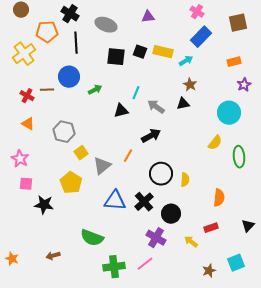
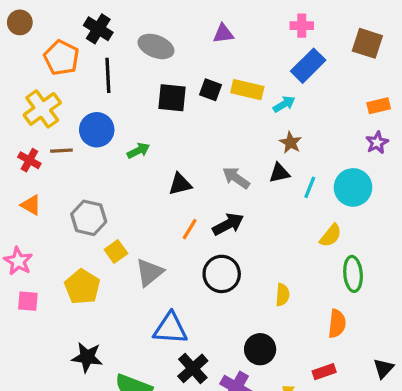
pink cross: (197, 12) -> (302, 26), turned -32
brown square: (238, 23) -> (367, 43), turned 30
orange pentagon: (47, 32) -> (61, 58), turned 30
yellow cross: (24, 54) -> (42, 109), moved
orange rectangle: (234, 62) -> (379, 106), moved
cyan line: (136, 93) -> (310, 187), moved
orange line: (128, 156) -> (190, 229), moved
green ellipse: (239, 157) -> (353, 274), moved
black circle: (161, 174) -> (222, 274), moved
yellow pentagon: (71, 183) -> (82, 287), moved
black cross: (144, 202) -> (193, 368), moved
black star: (44, 205) -> (87, 357), moved

